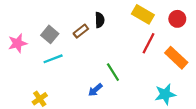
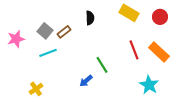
brown rectangle: (81, 31) -> (64, 32), moved
red line: (148, 43) -> (134, 50), moved, turned -48
cyan star: (165, 94) -> (149, 85), turned -30

